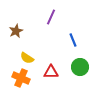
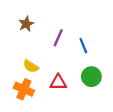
purple line: (51, 17) -> (58, 38), moved
brown star: (16, 31) -> (26, 24), moved

